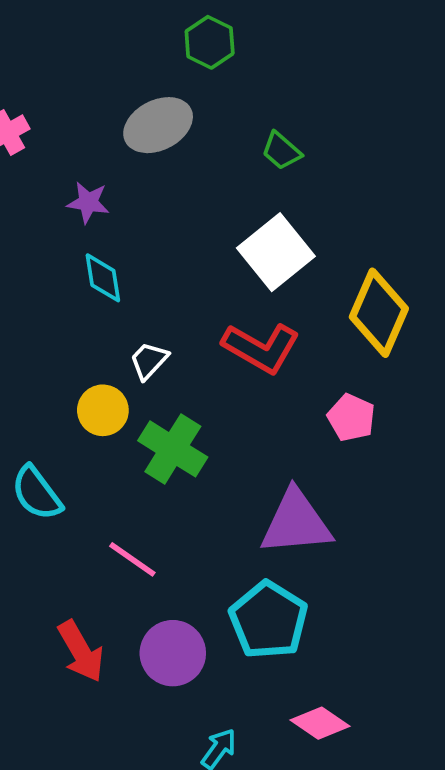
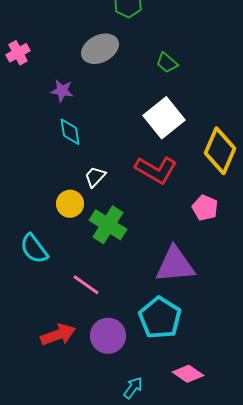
red arrow: (81, 651) -> (58, 335), turned -80

